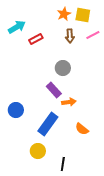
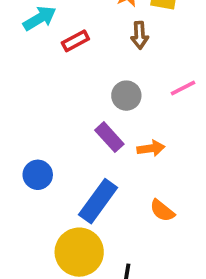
pink line: (93, 35) -> (183, 88), moved
orange arrow: (69, 102) -> (151, 148), moved
yellow circle: (38, 151) -> (79, 252), size x1.6

